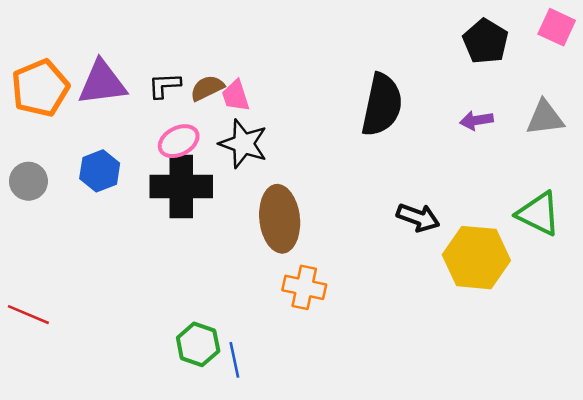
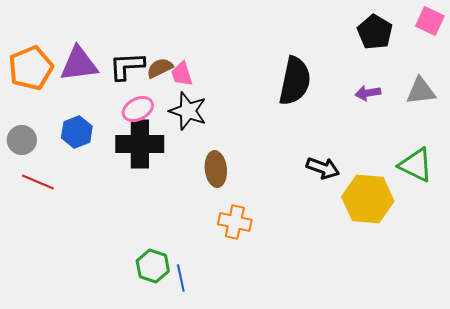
black L-shape: (164, 85) -> (127, 66), size x1.4
brown ellipse: (280, 219) -> (216, 169), size x0.7
red line: (28, 315) -> (38, 182), moved

